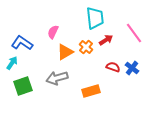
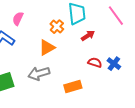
pink semicircle: (53, 32) -> (18, 19), moved
pink line: (134, 33) -> (116, 16), moved
orange cross: (86, 47) -> (57, 27), moved

